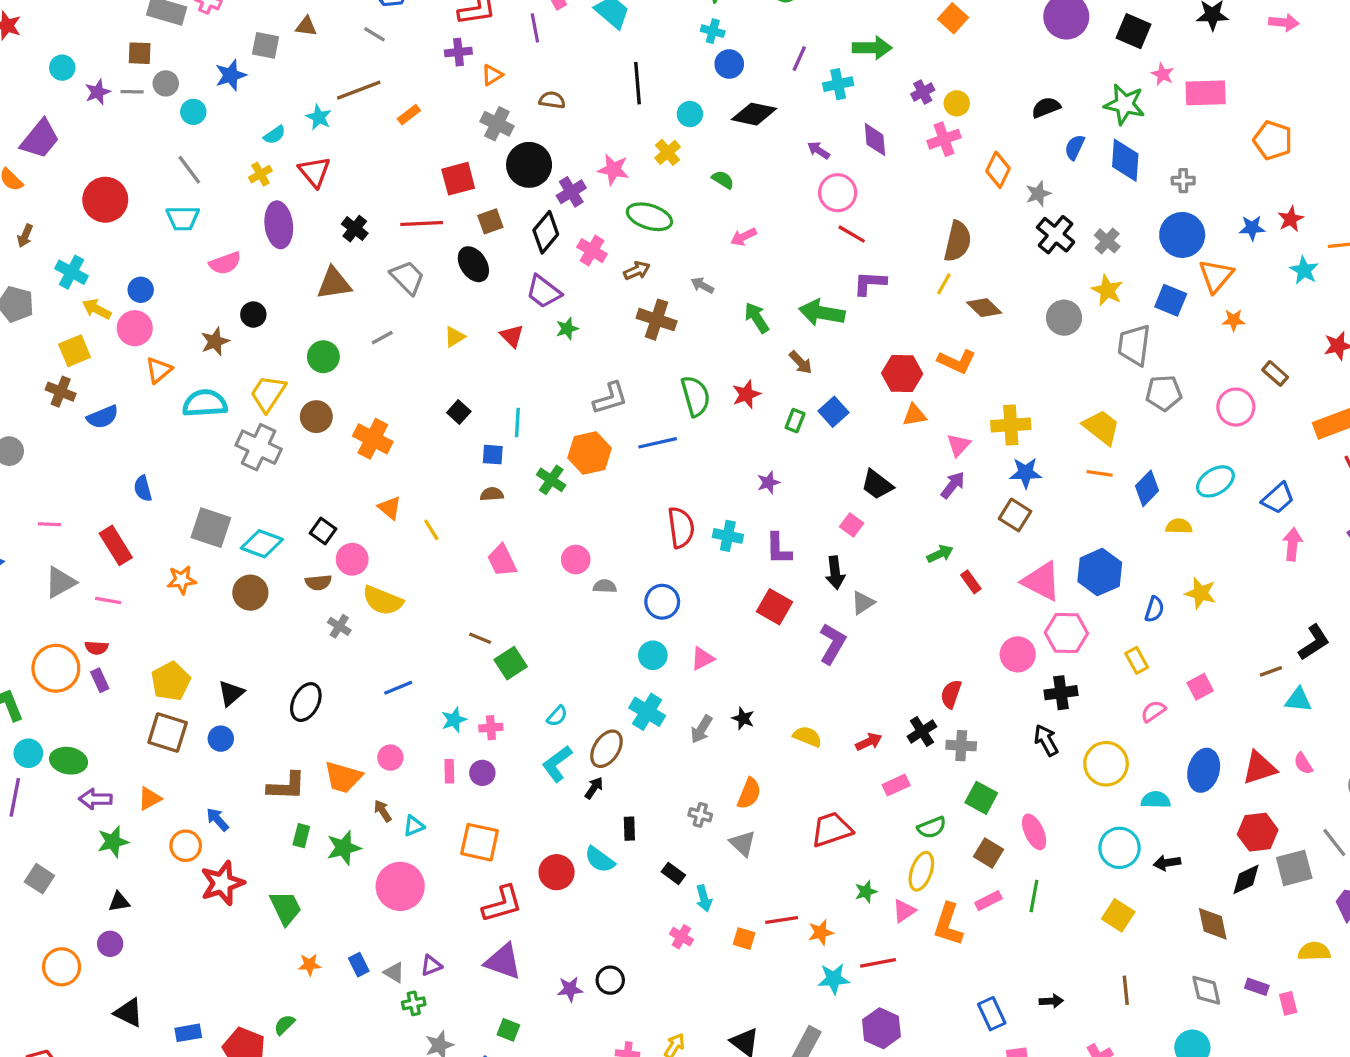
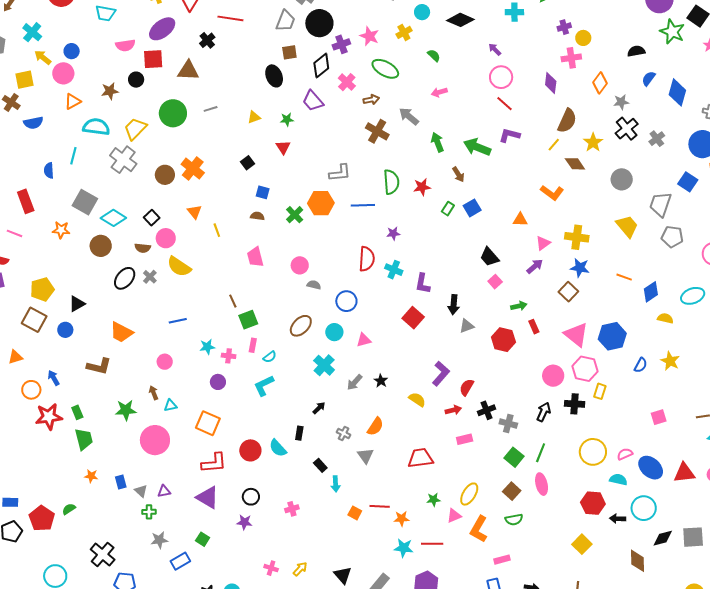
green star: (1125, 104) -> (672, 32), moved
purple diamond: (875, 140) -> (551, 83), moved
red square: (458, 179) -> (153, 59), moved
red line: (422, 223) -> (230, 18), moved
purple ellipse: (279, 225) -> (162, 29), turned 48
gray trapezoid: (407, 278) -> (286, 21), moved, turned 55
gray arrow: (702, 285) -> (409, 116), size x1.5
yellow star: (1107, 290) -> (593, 142), moved
green star: (567, 329) -> (287, 119), moved
red triangle: (512, 336) -> (283, 147), moved
green circle: (323, 357) -> (173, 113), size x1.4
red hexagon: (902, 374) -> (503, 340), moved
brown circle: (316, 417) -> (165, 175), moved
cyan line: (517, 422) -> (73, 156), moved
yellow trapezoid: (1101, 427) -> (627, 226), moved
purple star: (768, 482) -> (393, 233), moved
pink square: (852, 525) -> (495, 282), moved
brown line: (480, 638) -> (233, 301), turned 32
purple L-shape: (832, 644) -> (441, 374), moved
yellow rectangle: (1137, 660) -> (600, 391), moved, turned 35
red semicircle: (951, 694) -> (467, 387), moved
black ellipse: (306, 702) -> (125, 278), moved
pink semicircle: (1153, 711) -> (625, 454), moved
black arrow: (1046, 740) -> (544, 412), moved, turned 42
brown ellipse: (606, 749) -> (301, 326), moved
blue ellipse: (1204, 770) -> (651, 468), turned -75
pink rectangle: (449, 771) -> (253, 345), moved
orange trapezoid: (343, 777) -> (121, 332), moved
black arrow: (594, 788) -> (319, 408), moved
green semicircle: (932, 827) -> (514, 520), moved
red hexagon: (1258, 832) -> (593, 503), moved
green rectangle: (301, 836) -> (77, 412), moved, turned -48
cyan circle: (1120, 848) -> (644, 508), moved
green line: (1034, 896) -> (541, 453), moved
pink rectangle: (988, 901) -> (502, 560), moved
pink cross: (681, 937) -> (292, 509), moved, turned 32
black circle: (610, 980) -> (251, 497), moved

